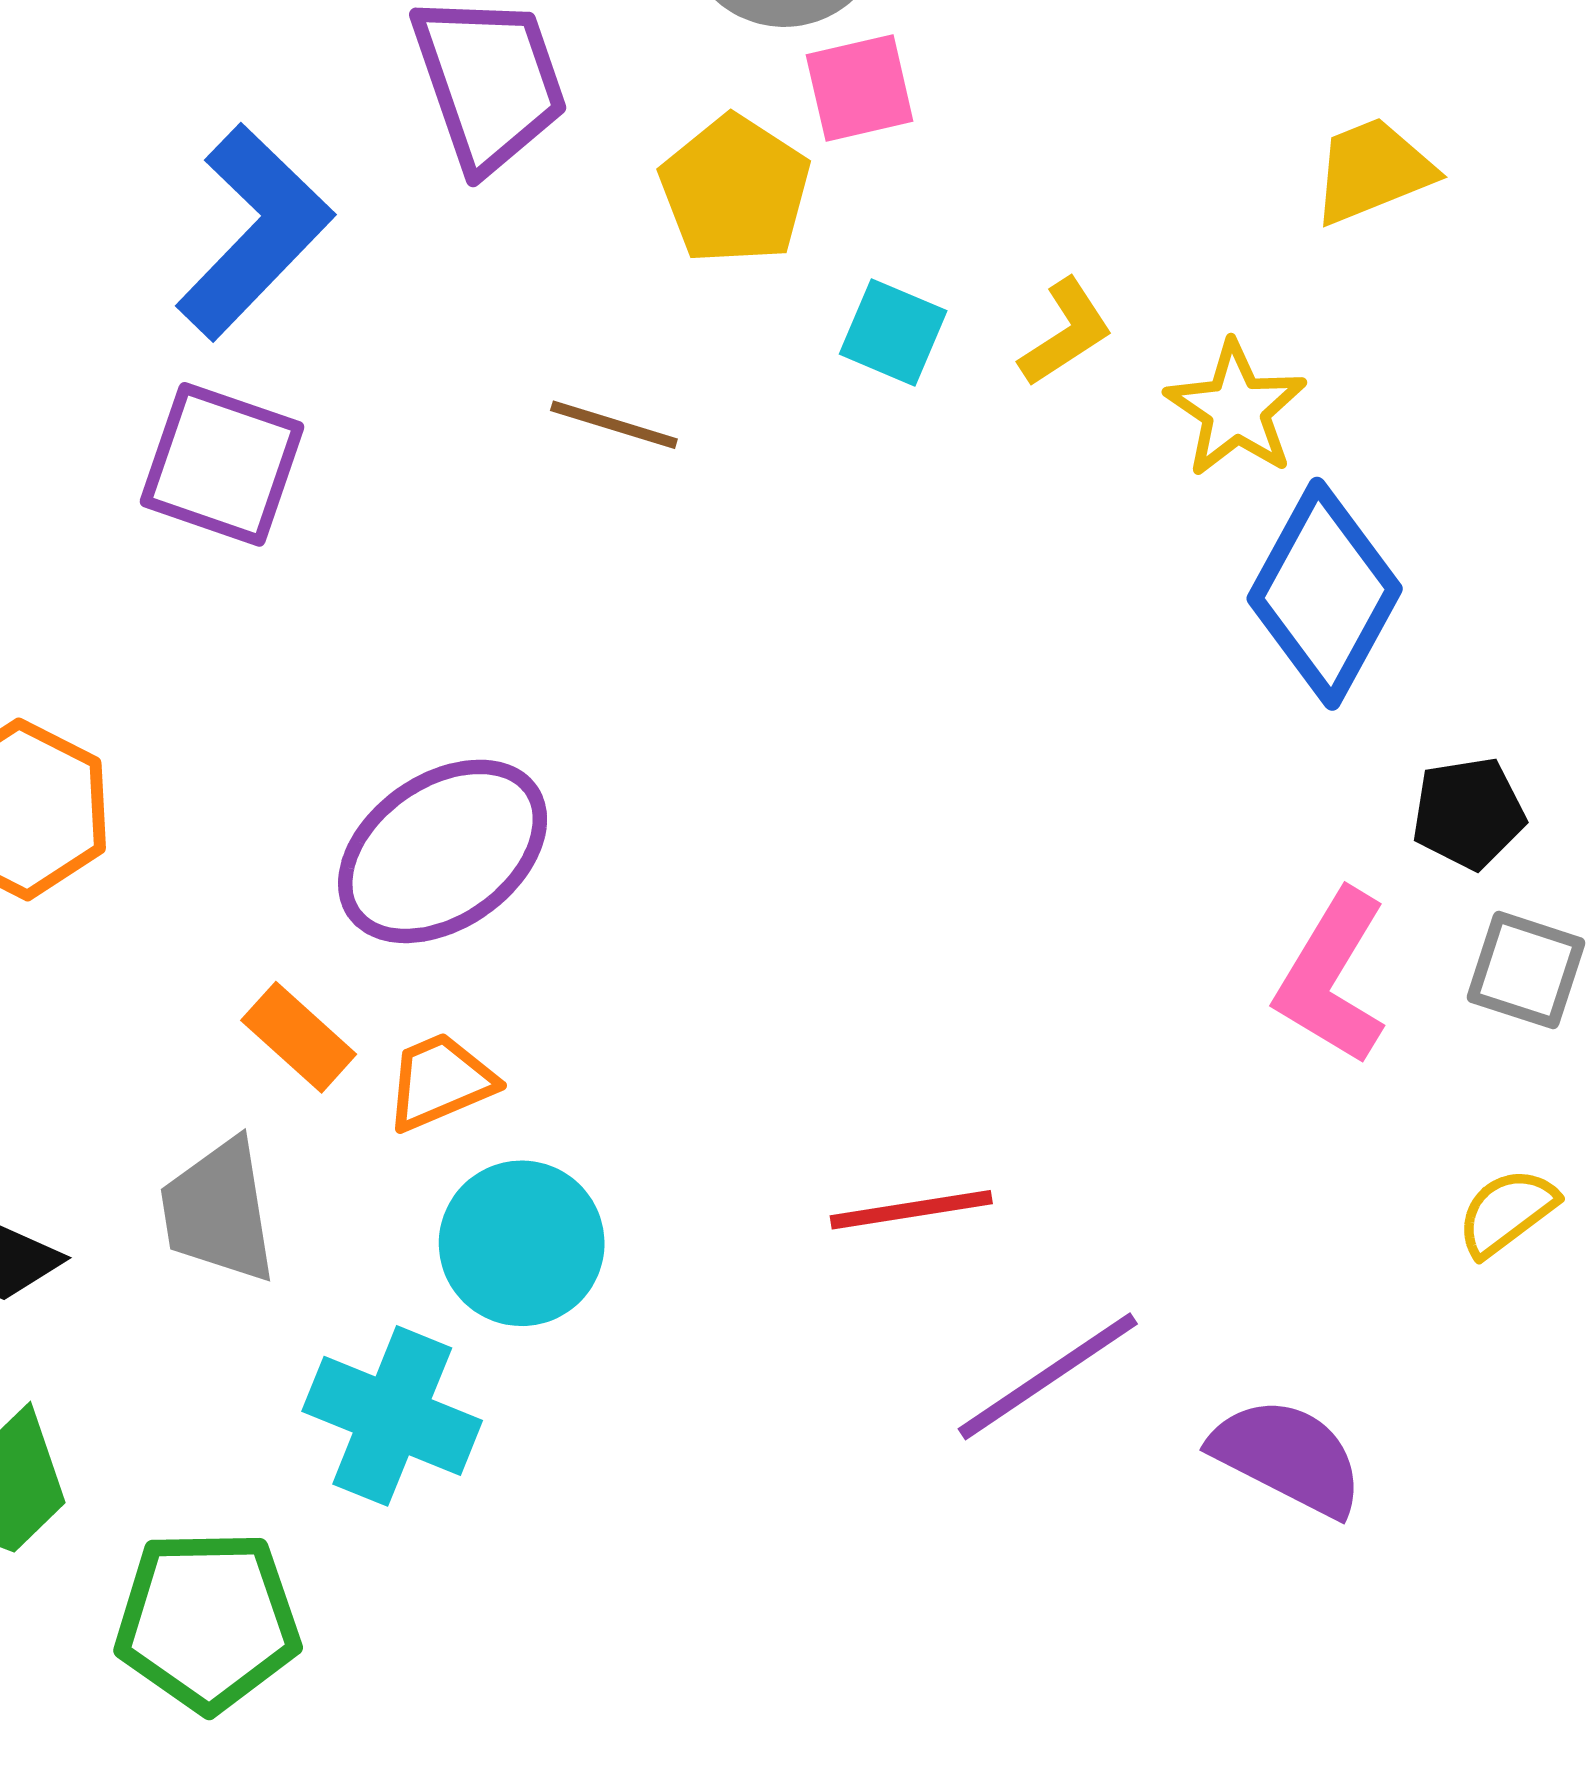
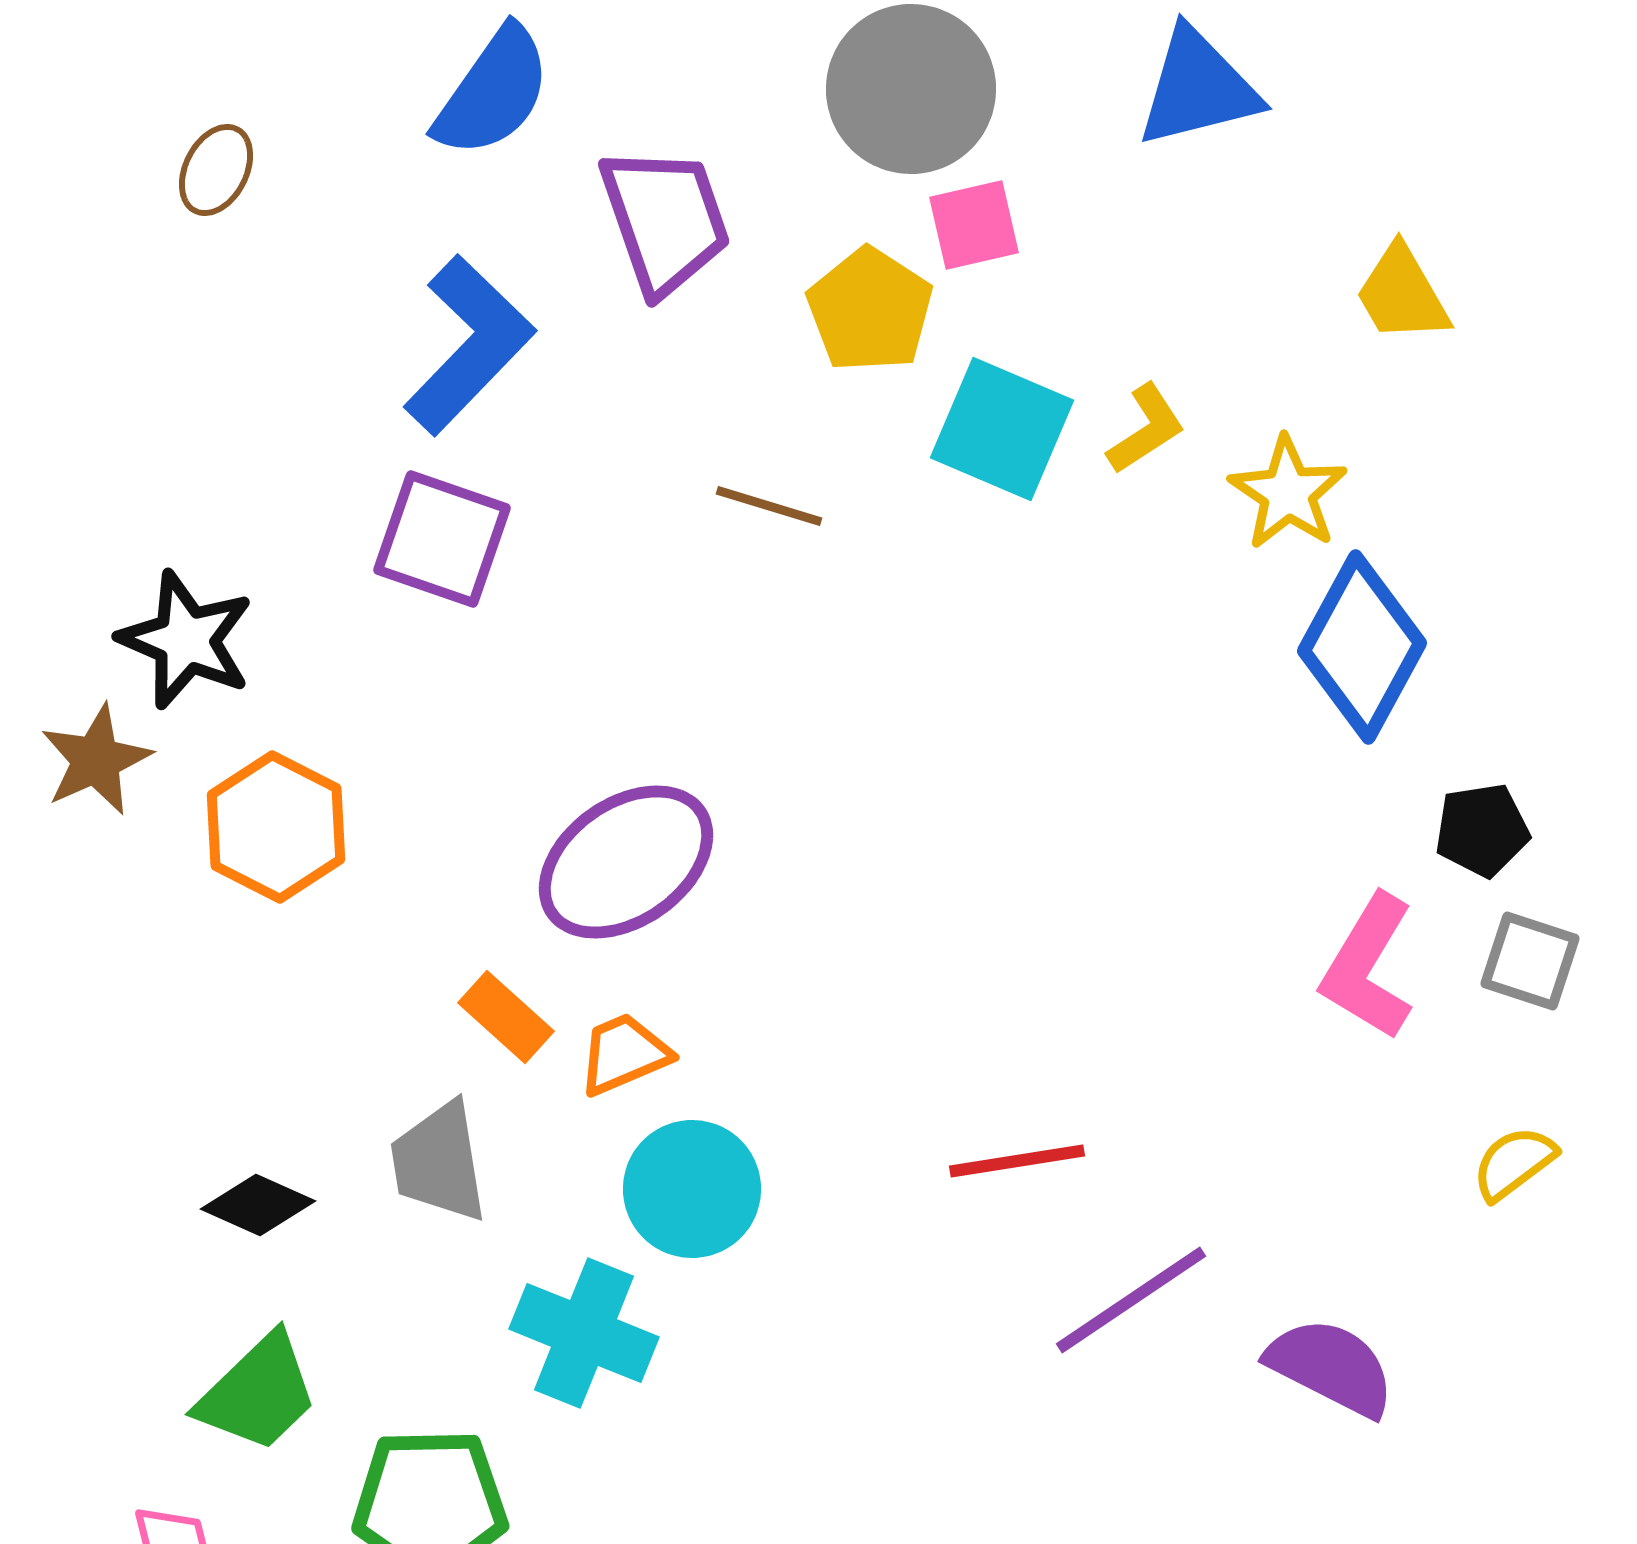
yellow trapezoid: (1373, 171) -> (1402, 294), turned -98
cyan square: (893, 332) -> (1002, 429), size x1.6

